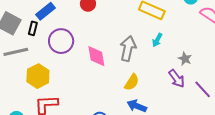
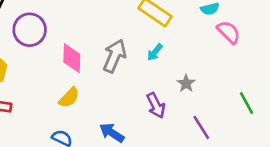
purple arrow: (177, 79) -> (156, 105), moved
yellow semicircle: (132, 82) -> (69, 98), moved

